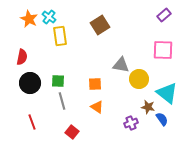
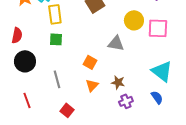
yellow circle: (139, 79) -> (134, 20), moved
green square: (58, 81) -> (56, 39), moved
orange square: (95, 84) -> (90, 62), turned 32
orange triangle: (97, 107) -> (92, 85), turned 40
brown star: (148, 107) -> (118, 82), moved

